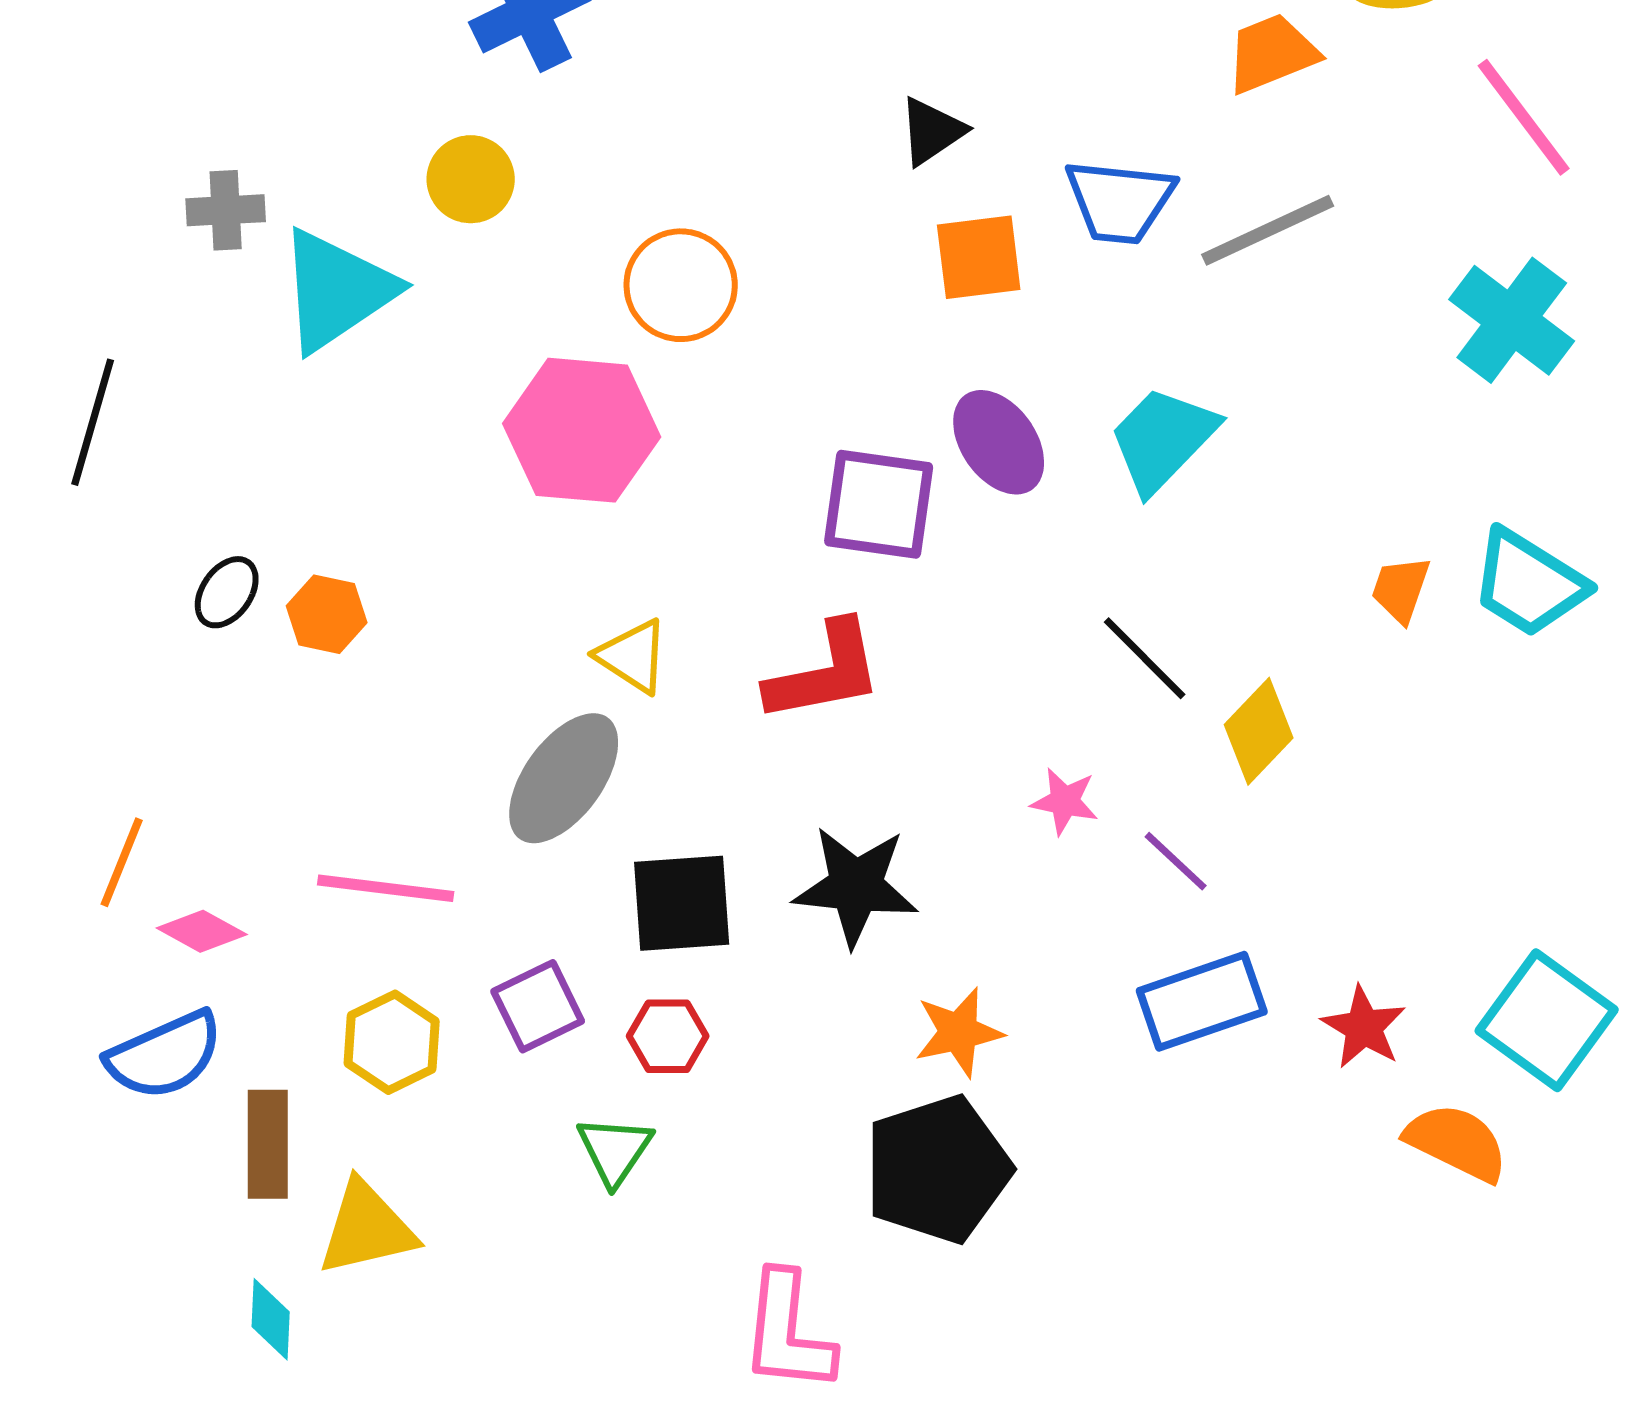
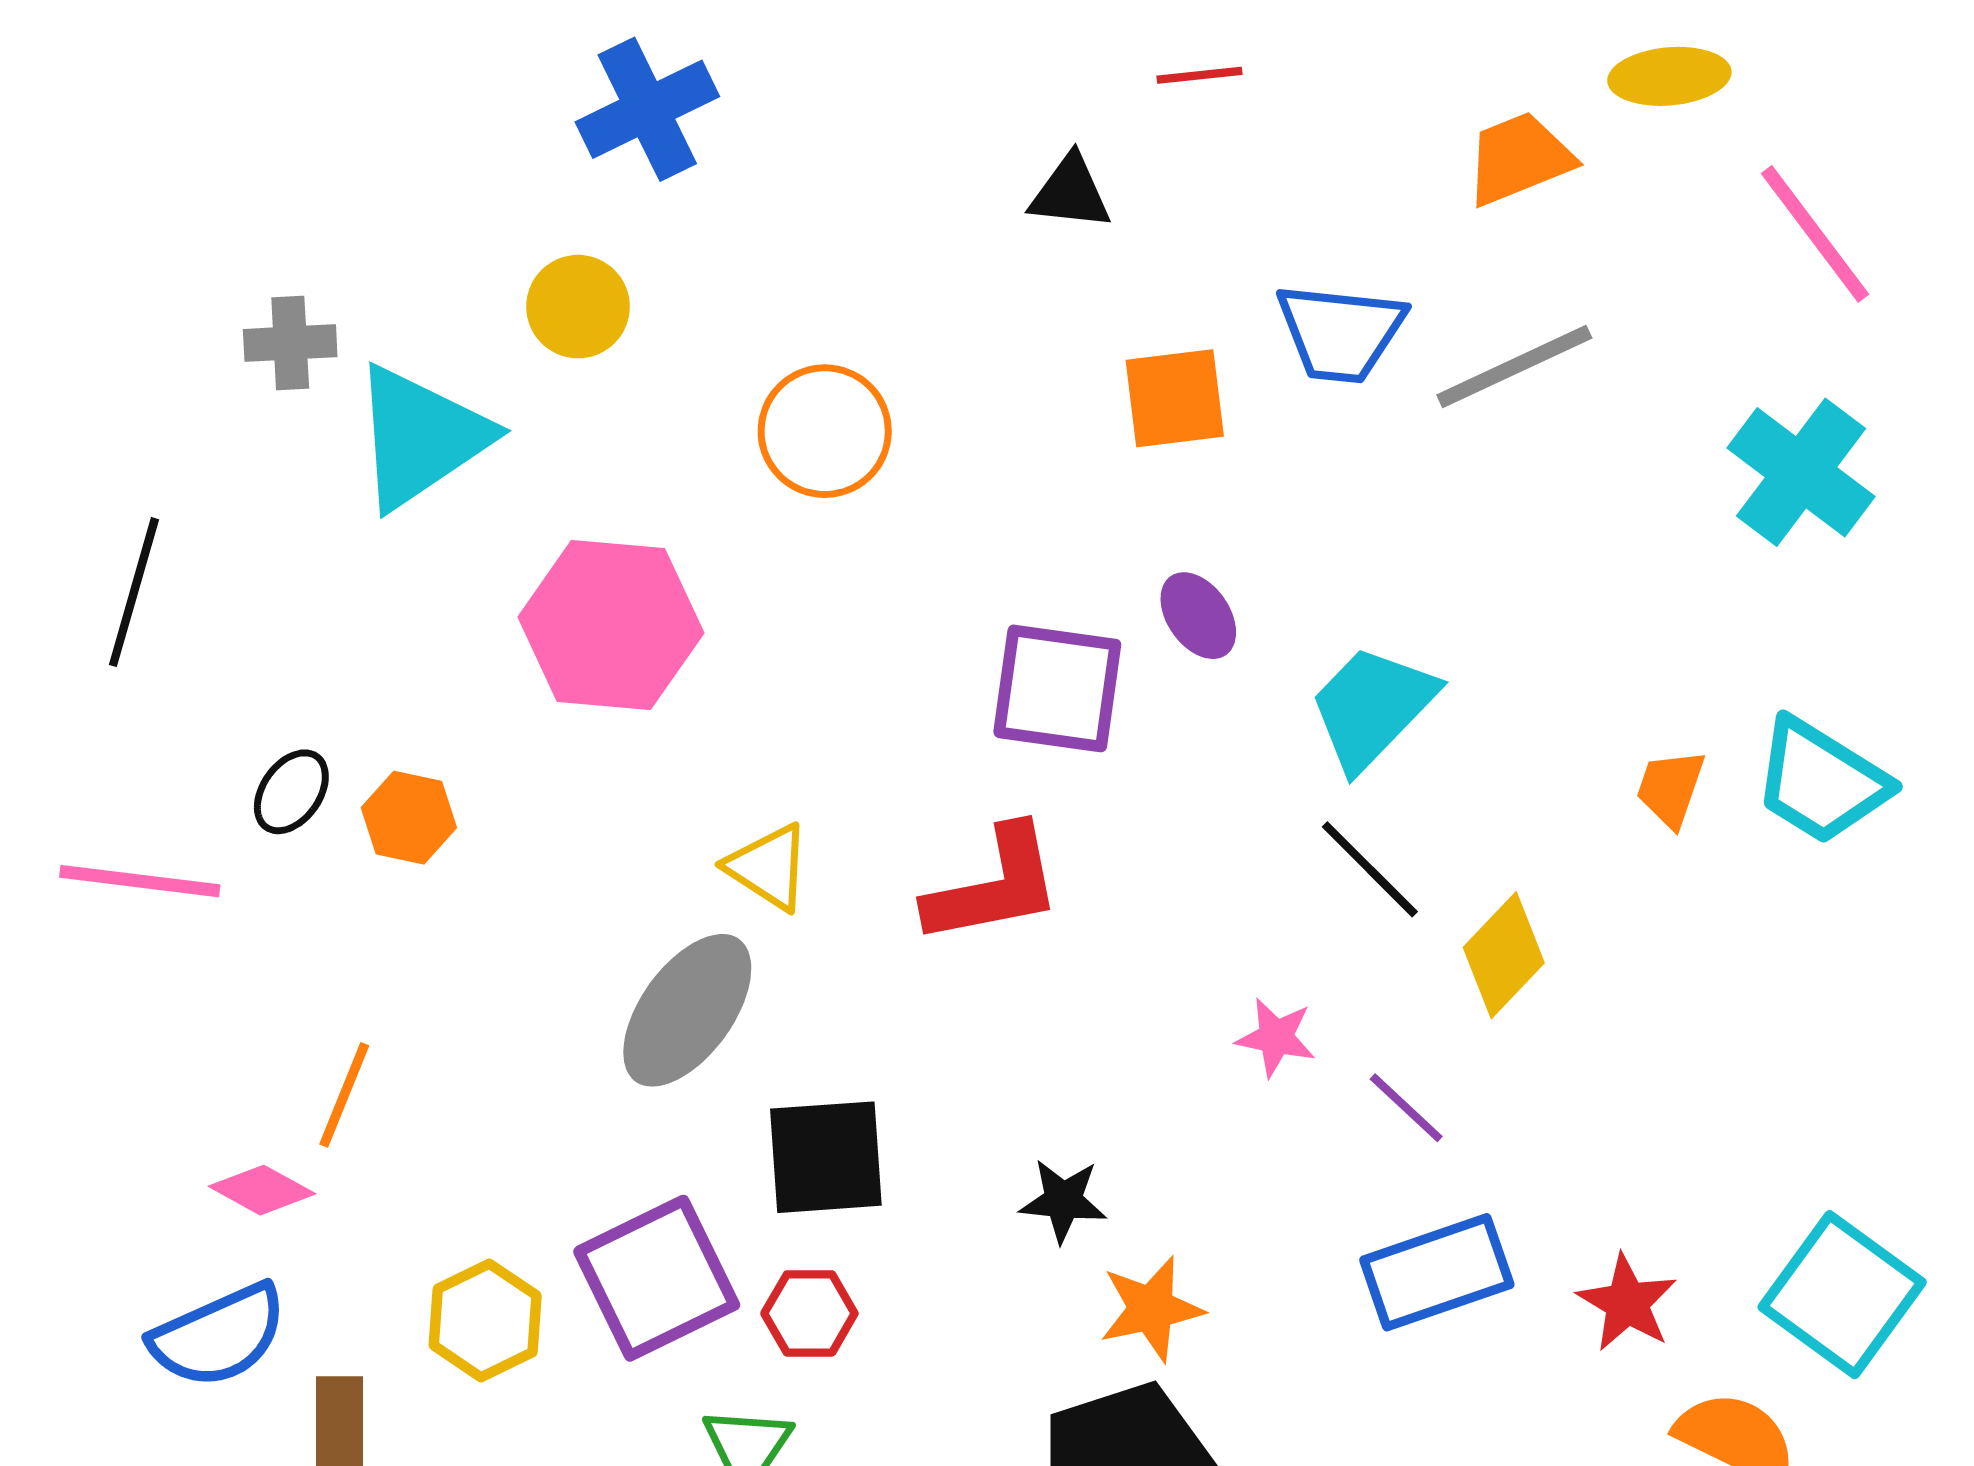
black triangle: (932, 131) -> (1070, 193), moved, turned 40
pink hexagon: (582, 430) -> (611, 625), moved
cyan trapezoid: (1163, 439) -> (1372, 707), moved
purple ellipse: (999, 442) -> (1198, 616), size x0.7
orange line: (122, 862) -> (344, 1095), moved
black star: (856, 886) -> (1063, 1201), moved, size x0.6
pink line: (386, 888) -> (140, 881), moved
purple square: (538, 1006) -> (657, 1278), size x1.5

